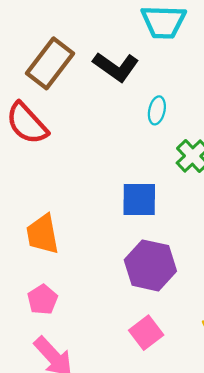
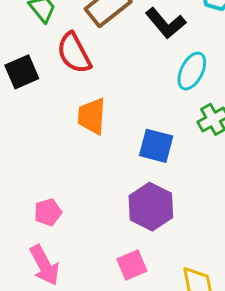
cyan ellipse: (157, 110) -> (192, 71), size x1.5
orange trapezoid: (43, 234) -> (92, 116), moved

